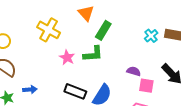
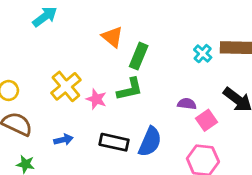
yellow cross: (49, 30) -> (66, 86), moved, turned 30
pink square: (146, 86) -> (206, 120), turned -35
blue arrow: (30, 90) -> (63, 140), moved

